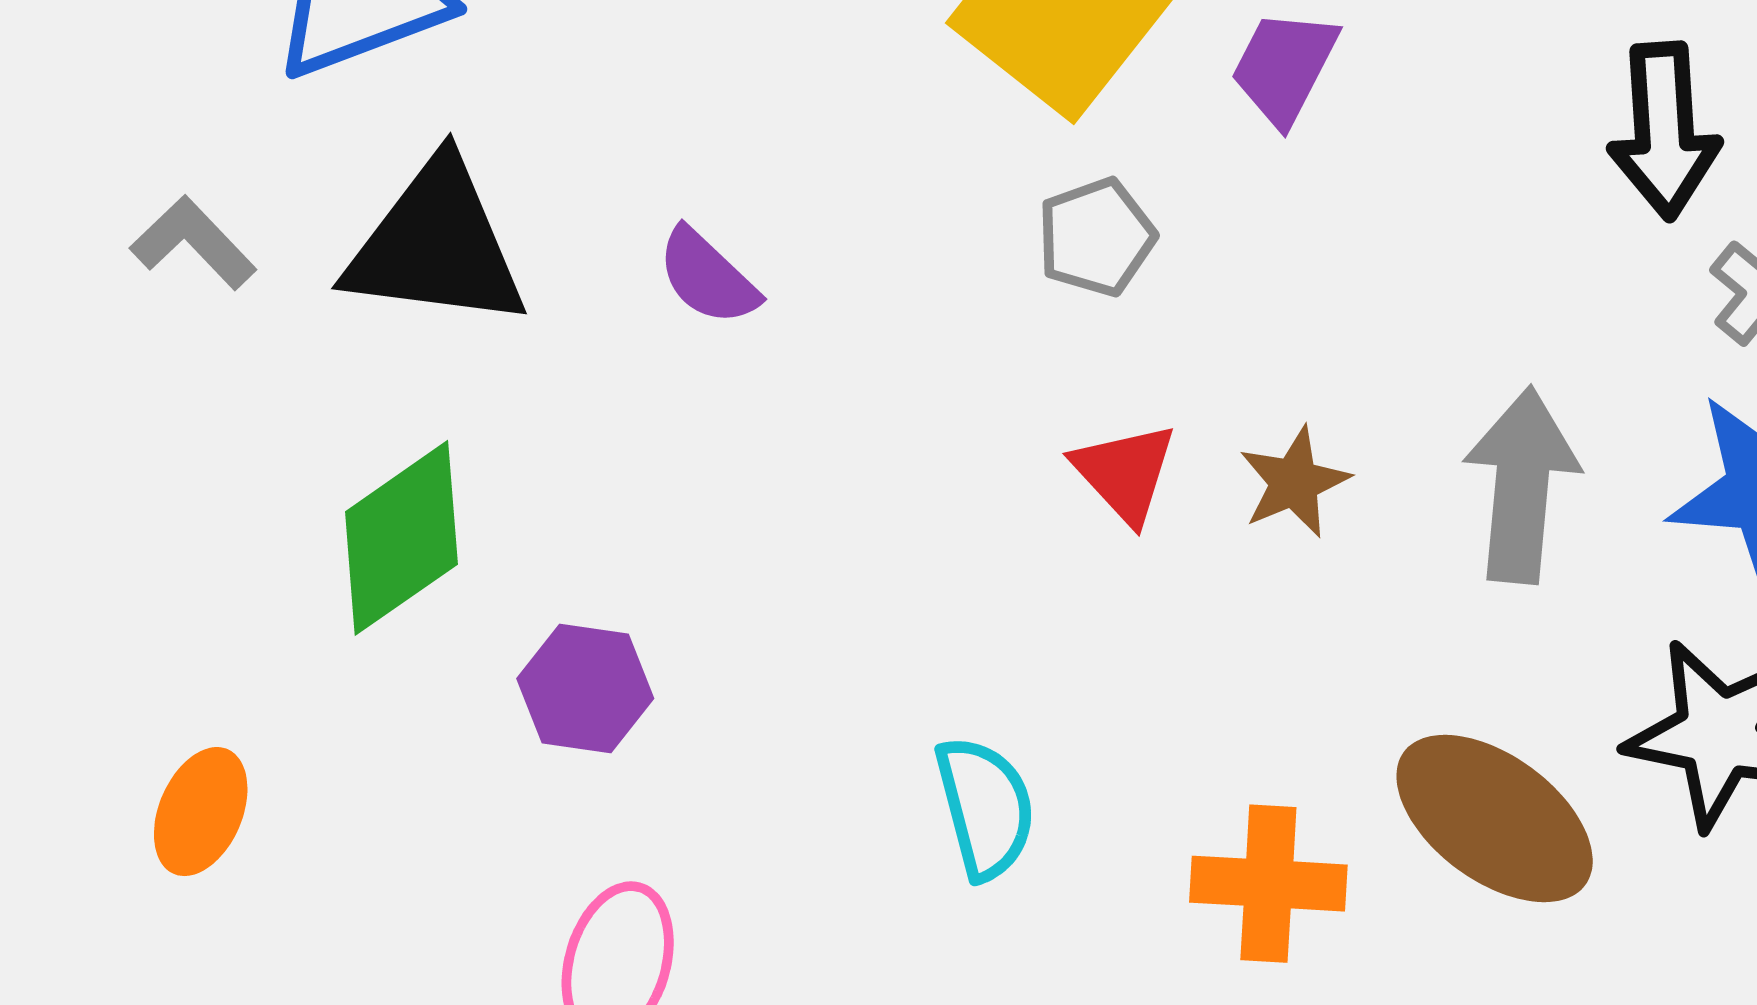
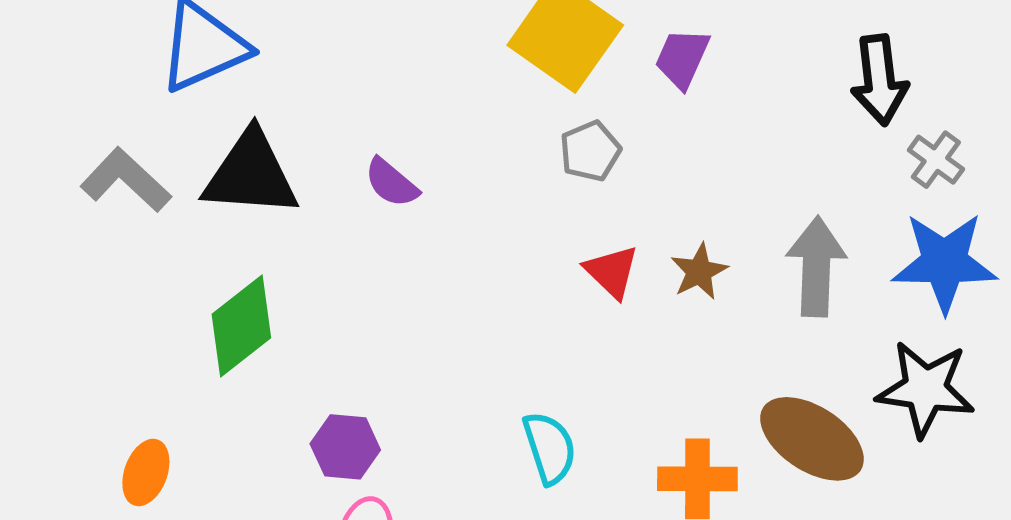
gray L-shape: (193, 243) -> (126, 180), size x1.4
purple hexagon: (585, 689) -> (345, 447), moved

